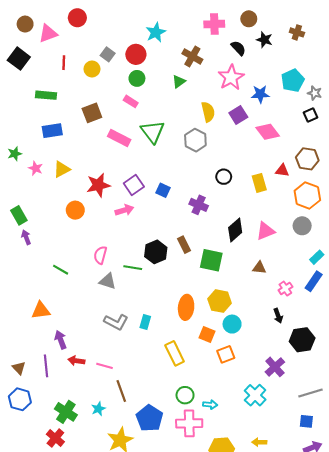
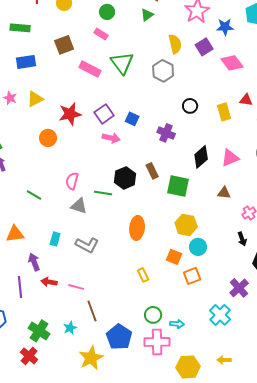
pink arrow: (124, 210) -> (111, 138), moved, turned 30
orange ellipse: (186, 307) -> (137, 228), moved
cyan rectangle: (145, 322) -> (55, 239), moved
yellow rectangle: (175, 353) -> (143, 275), size x0.6

